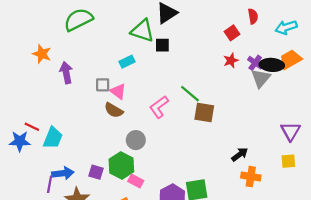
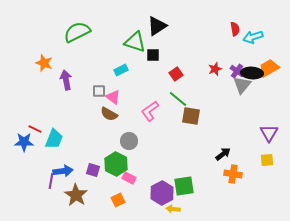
cyan arrow: (286, 27) -> (253, 37), moved
red square: (232, 33) -> (176, 74), moved

